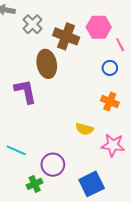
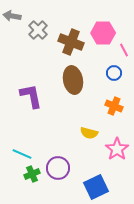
brown ellipse: (47, 64) -> (73, 80), moved
pink star: (113, 145) -> (117, 149), turned 30
green cross: (35, 184) -> (32, 174), moved

